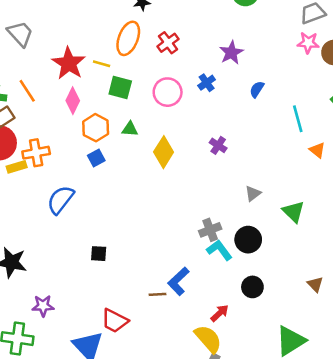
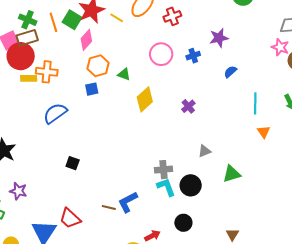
green square: (120, 88) -> (72, 20), moved
green triangle: (293, 212) -> (232, 174), turned 42

